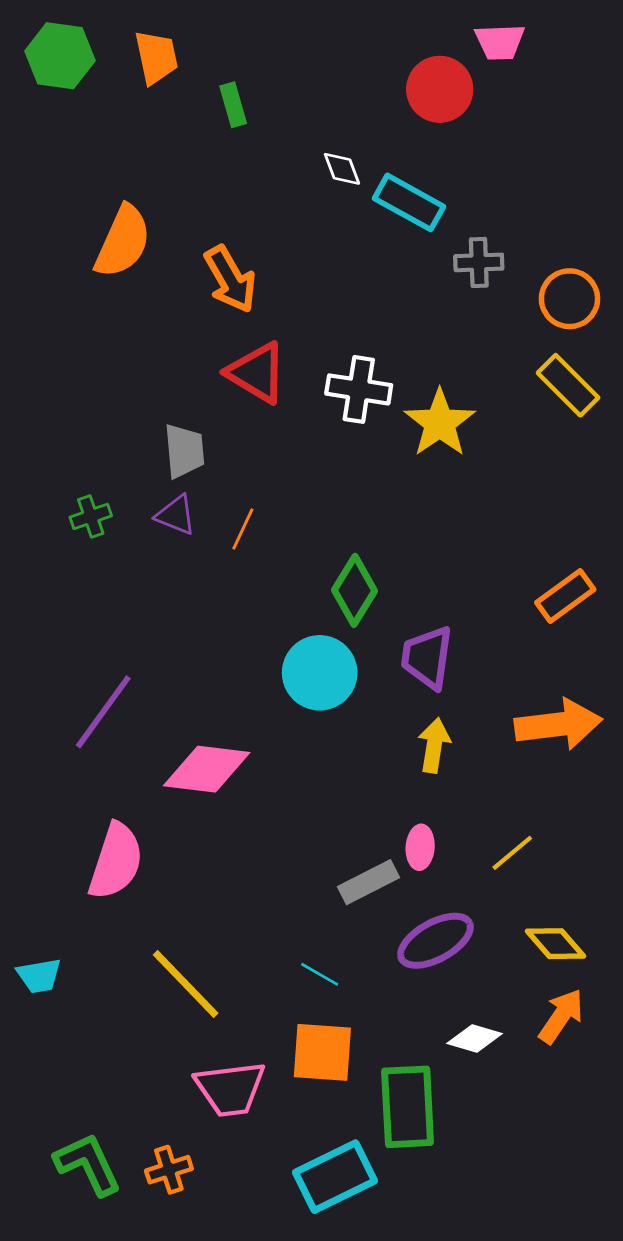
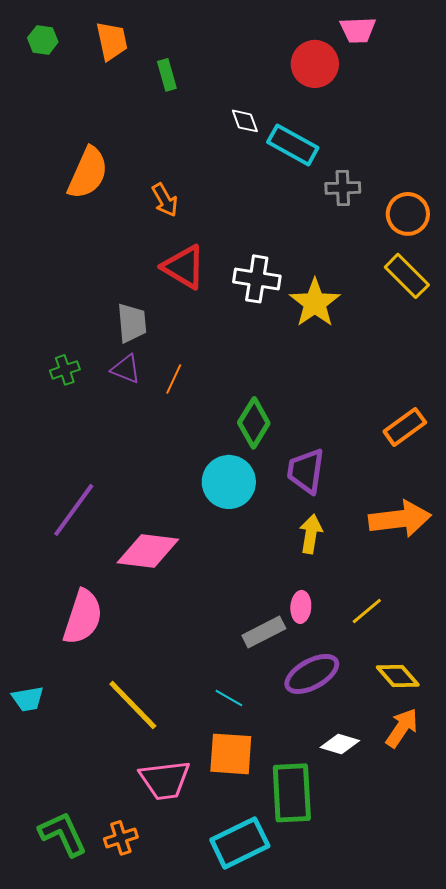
green hexagon: (60, 56) -> (43, 40), size x0.6
orange arrow: (230, 279) -> (165, 200), size x0.7

